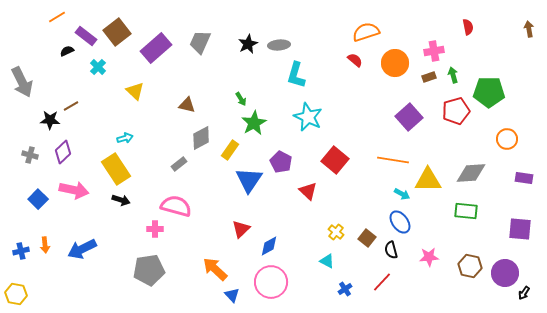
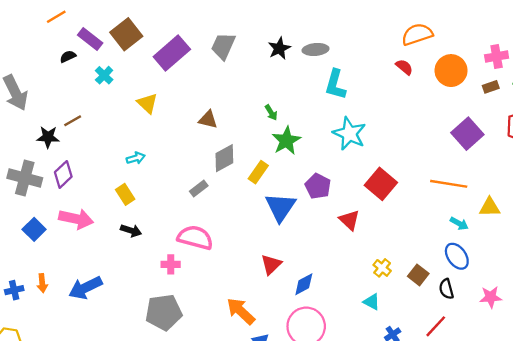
gray cross: (30, 155) -> (25, 178), size x1.8
yellow rectangle: (116, 169) -> (125, 194), size x0.6
yellow triangle: (428, 180) -> (490, 207), size x0.7

